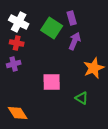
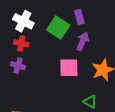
purple cross: (14, 64) -> (18, 66), turned 32
pink square: (52, 82) -> (69, 68), moved

